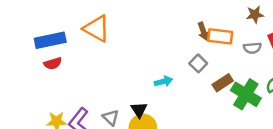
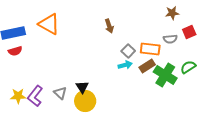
brown arrow: (203, 31) -> (109, 26), moved
orange rectangle: (220, 36) -> (150, 49), moved
cyan arrow: (163, 81) -> (125, 65), moved

